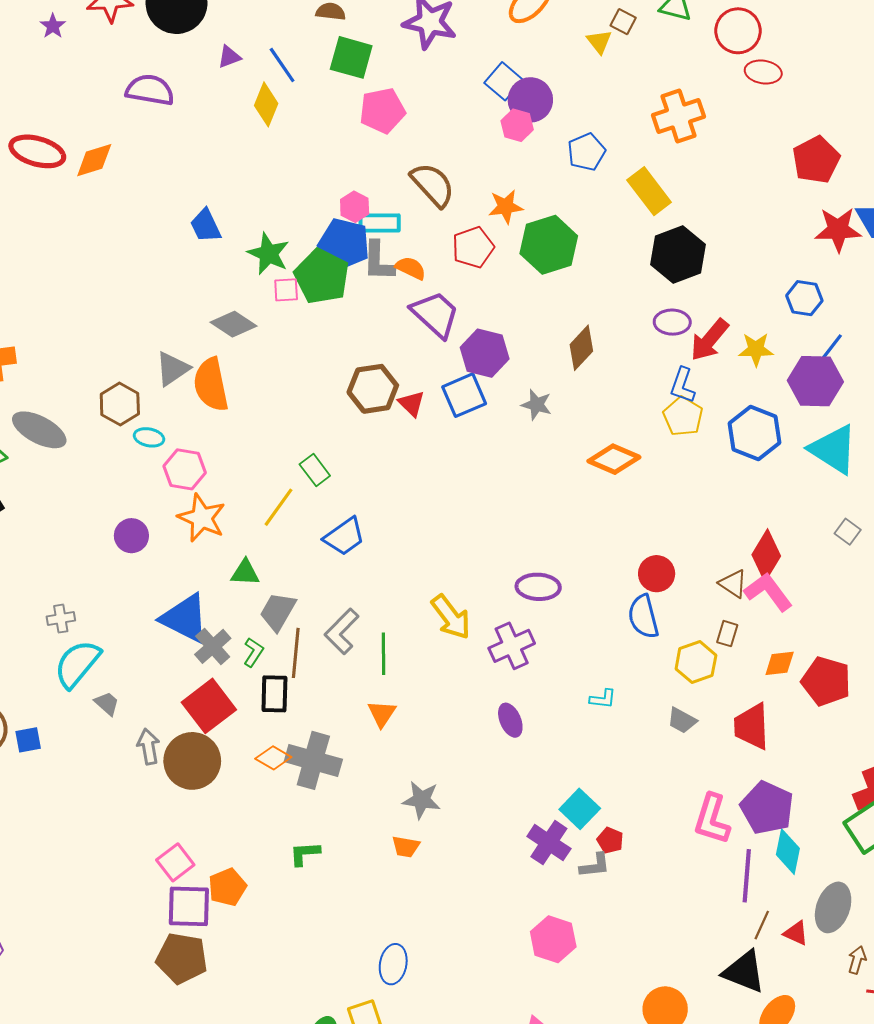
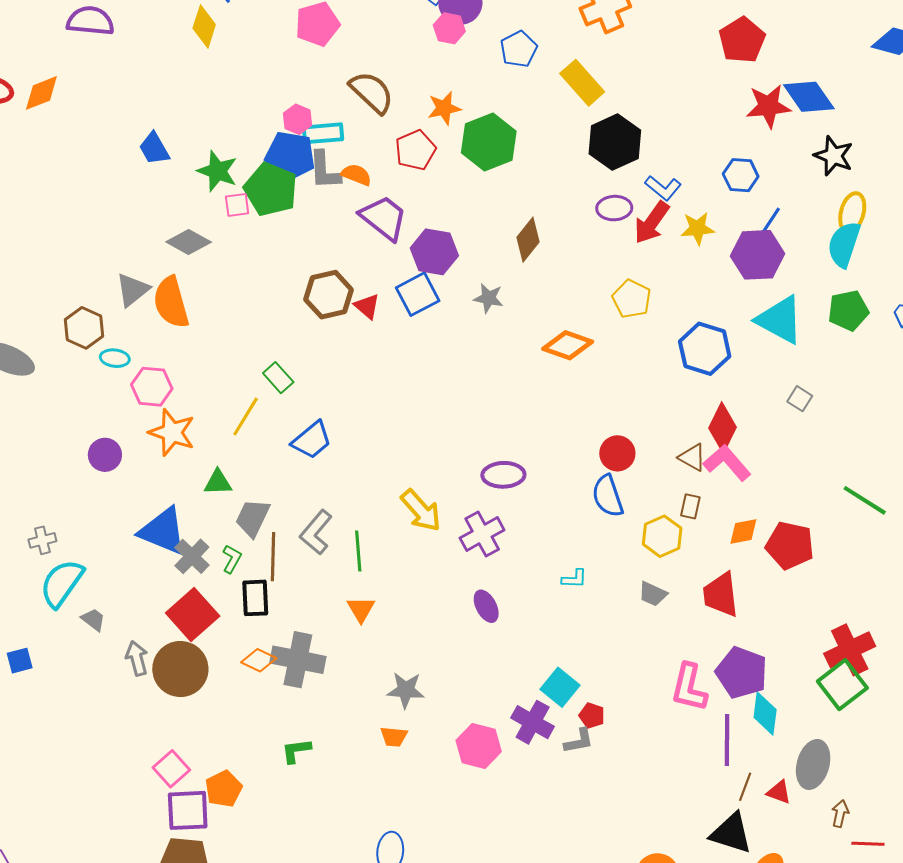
blue L-shape: (682, 385) -> (663, 188), moved, turned -66
blue hexagon: (755, 433) -> (705, 349), moved
pink hexagon: (553, 939) -> (479, 746), moved

